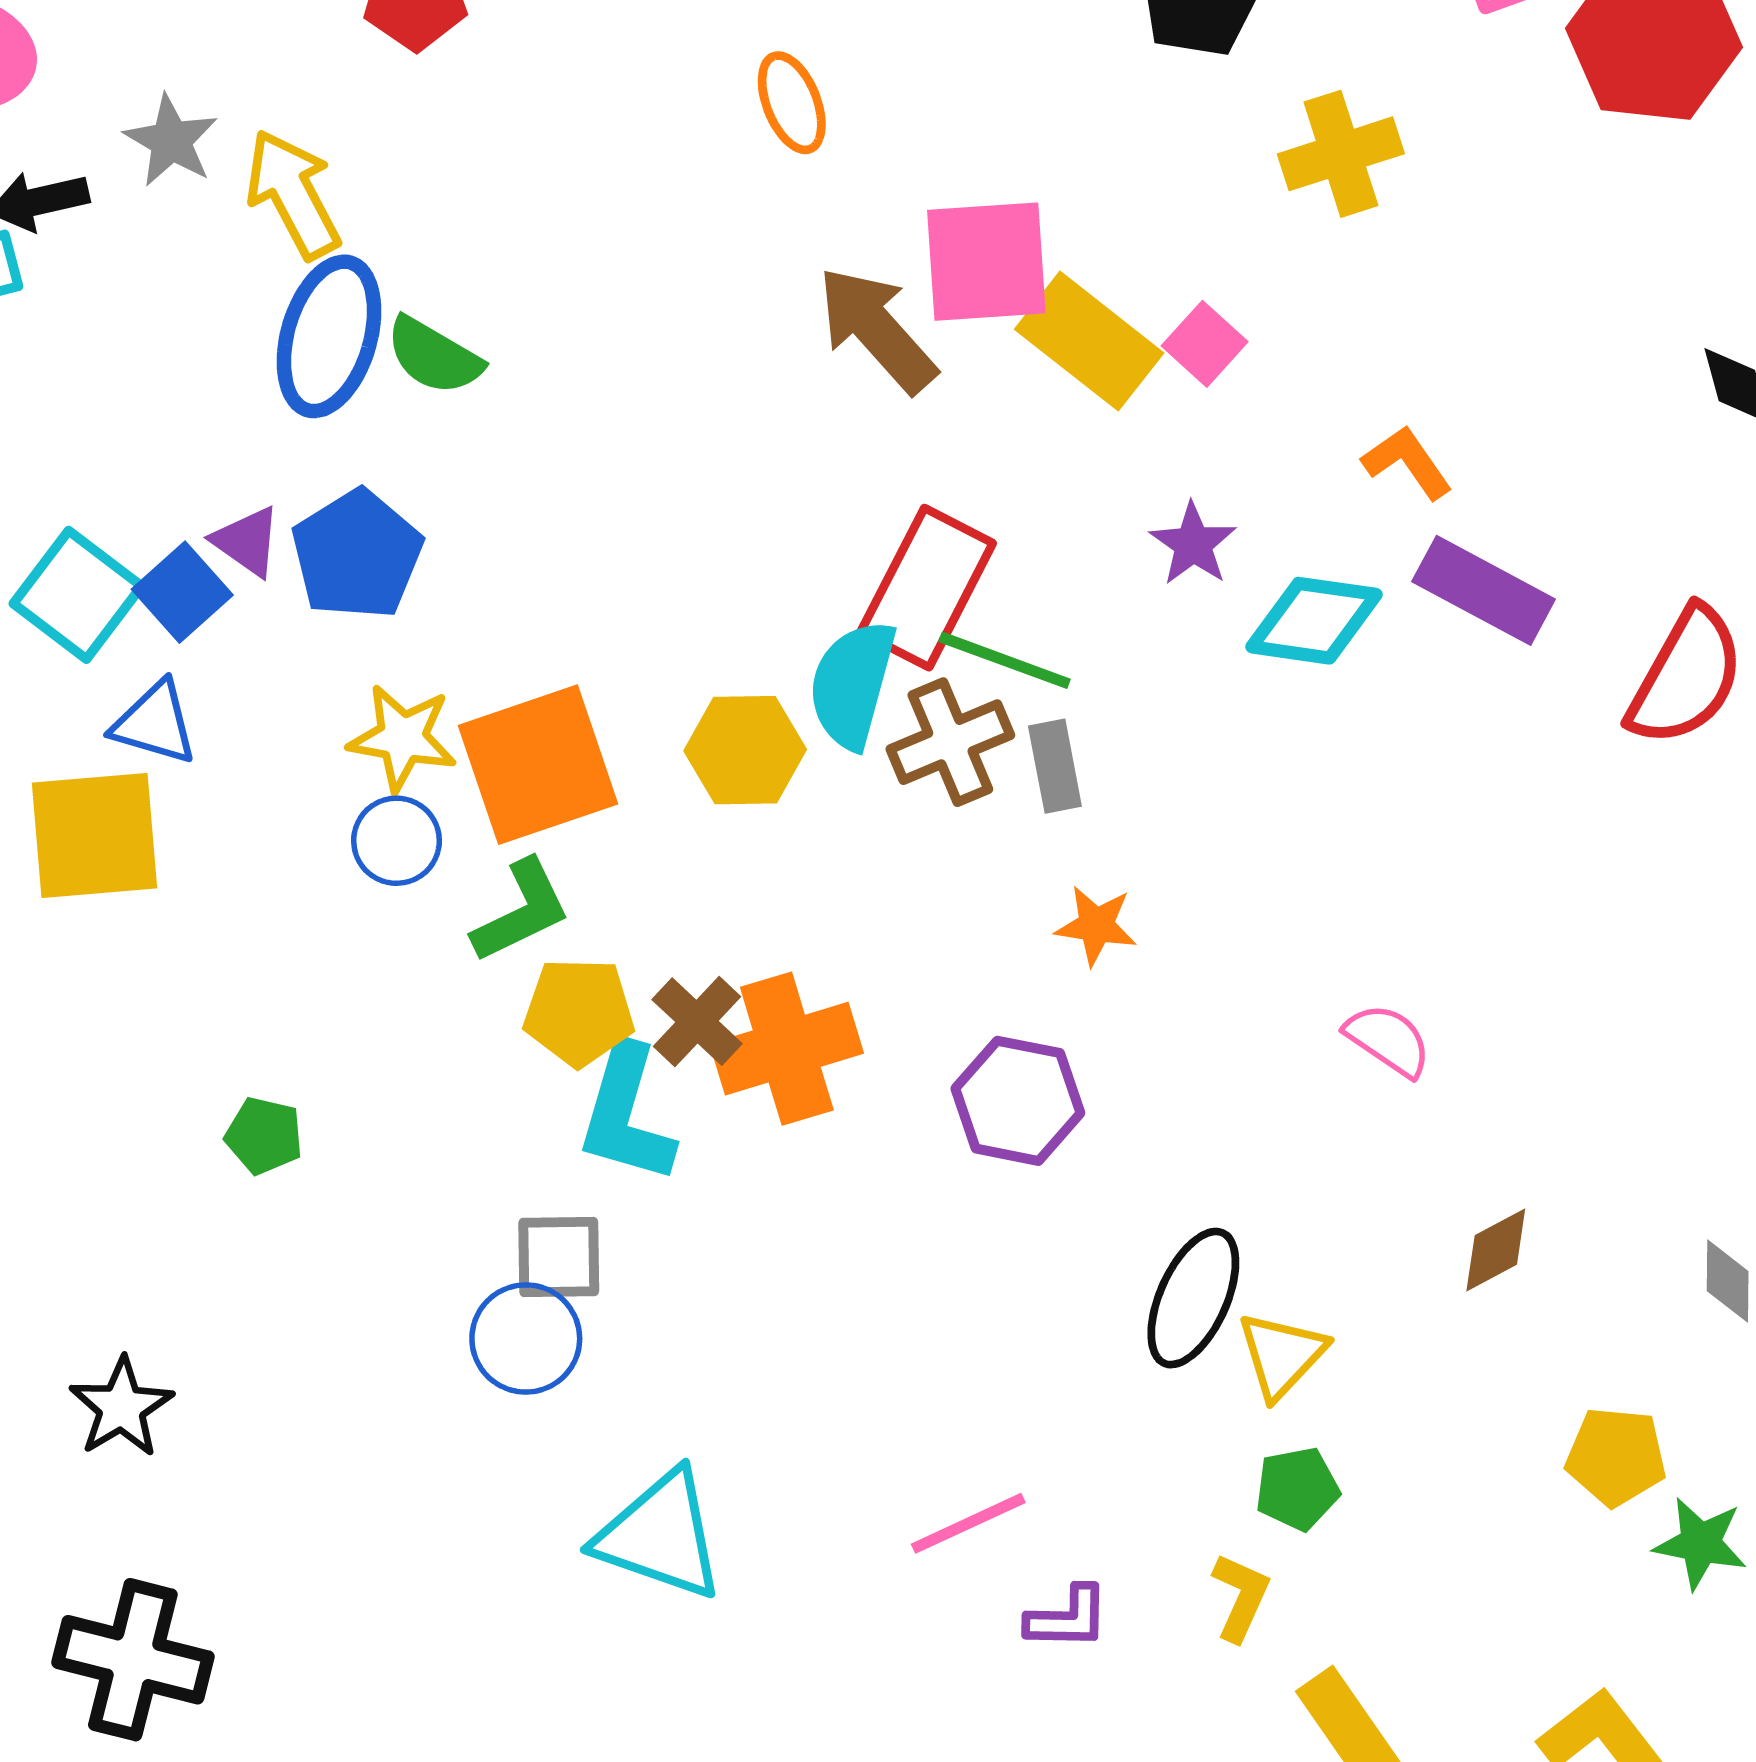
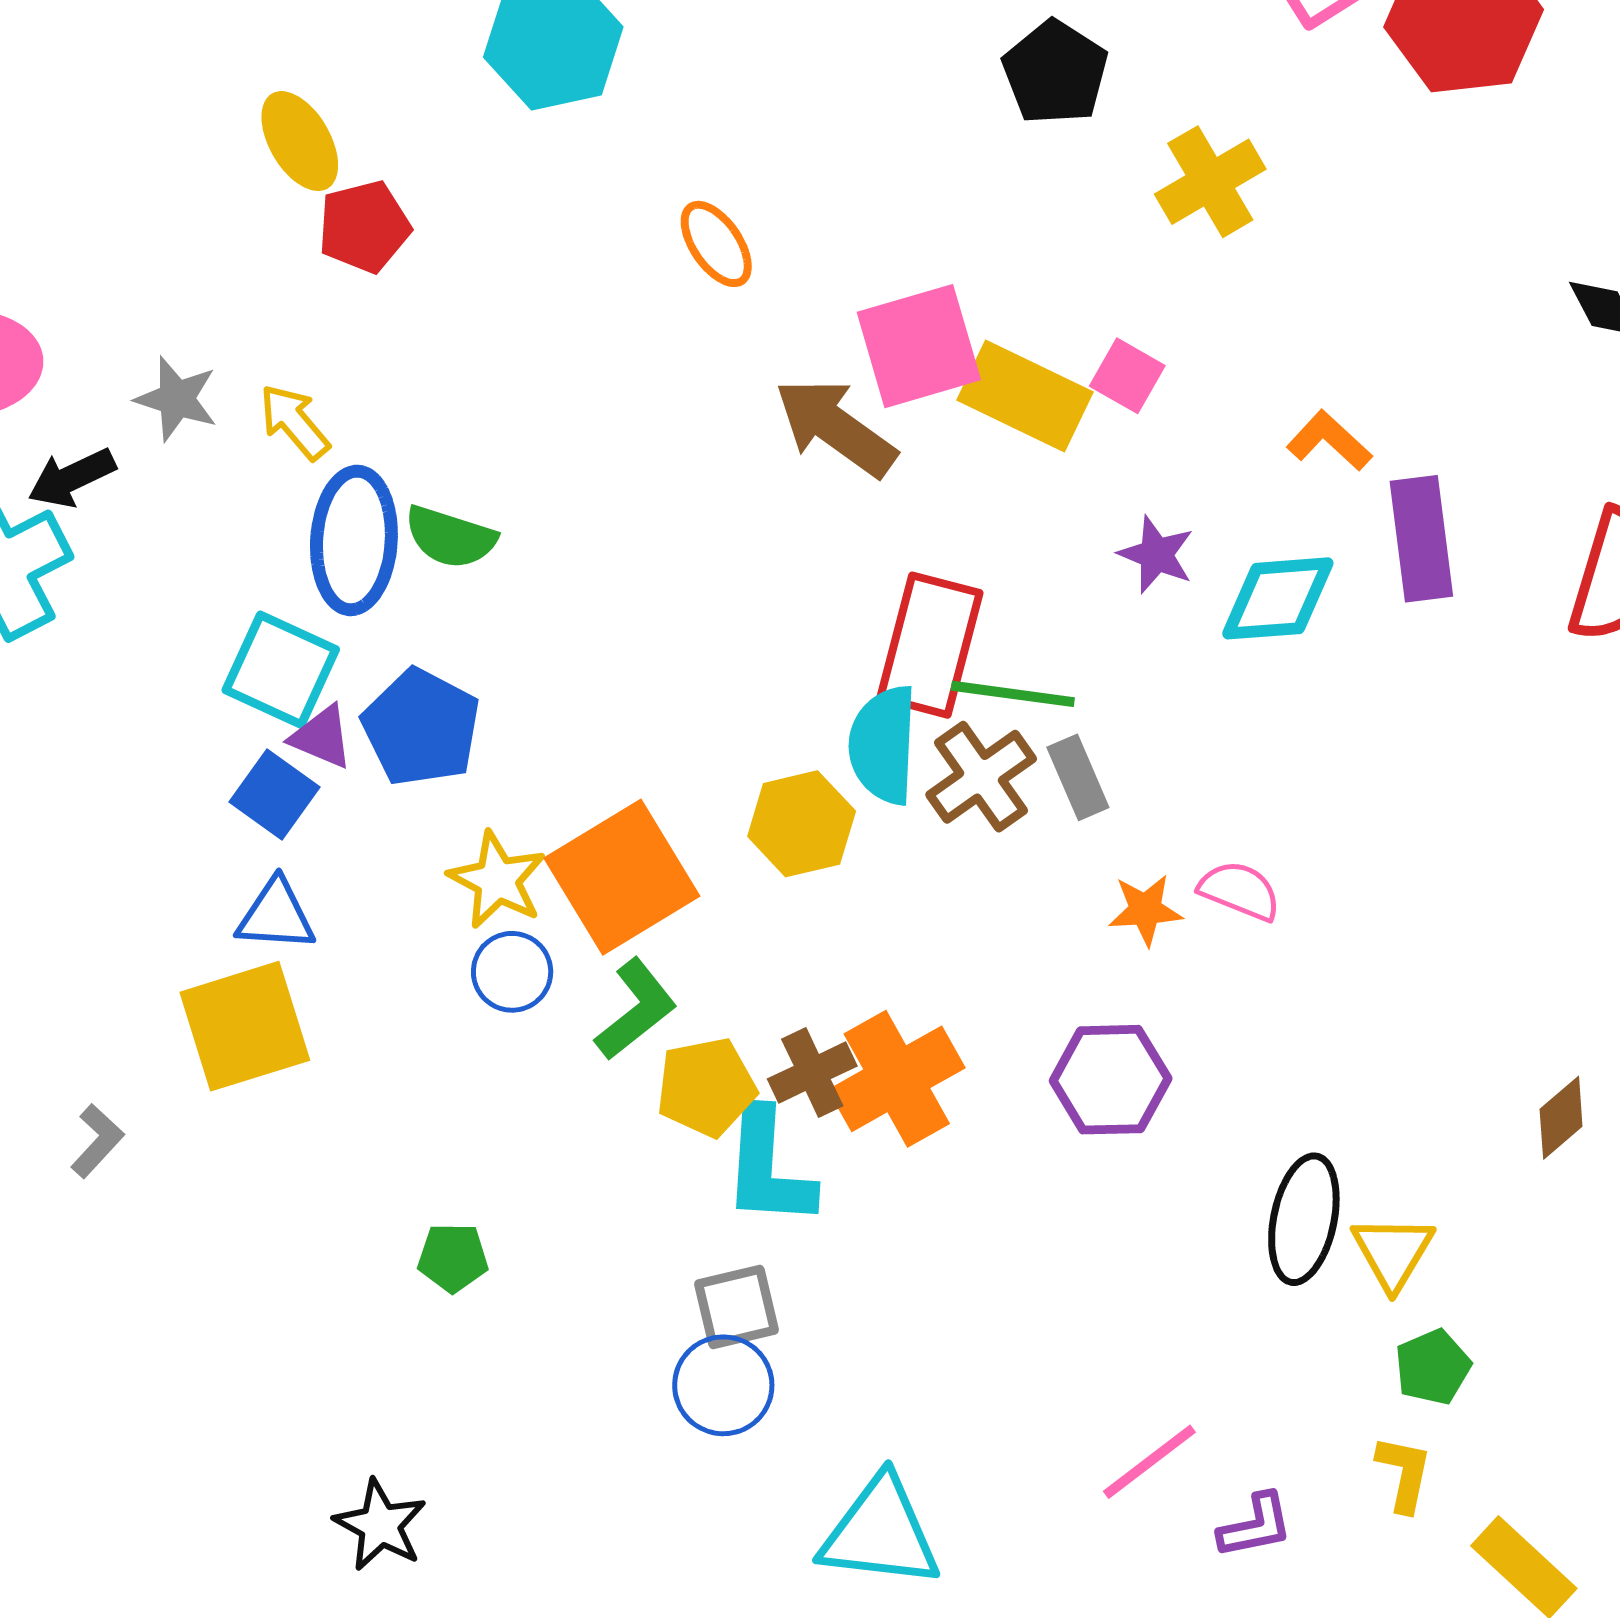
yellow arrow: (293, 194) -> (294, 422), size x0.7
purple rectangle: (1484, 590) -> (1421, 539), turned 67
cyan square: (77, 595) -> (281, 670), moved
yellow star: (403, 738) -> (497, 880), turned 30
brown cross: (697, 1022) -> (812, 1072), turned 34
pink semicircle: (1388, 1040) -> (1240, 891), moved

